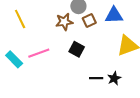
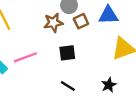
black square: (77, 49) -> (67, 53), turned -35
black line: (96, 78) -> (68, 86), moved, turned 32

